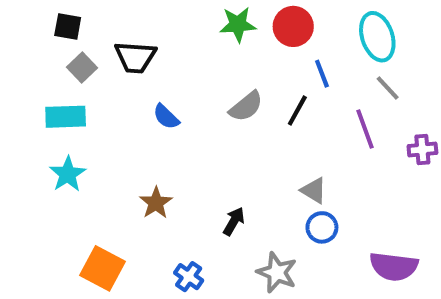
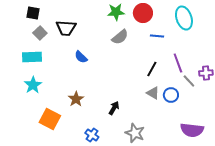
blue line: (322, 74) -> (157, 36), turned -64
gray line: (388, 88) -> (189, 81), moved
gray semicircle: (246, 106) -> (120, 37), moved
black line: (297, 111) -> (152, 69), moved
blue circle: (322, 227) -> (171, 95), moved
orange square: (103, 268) -> (50, 119), moved

